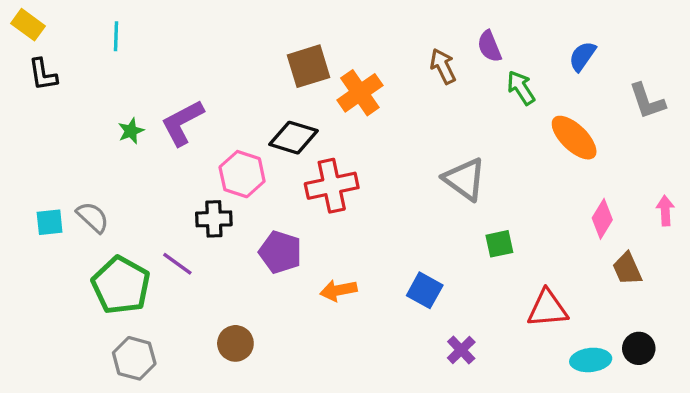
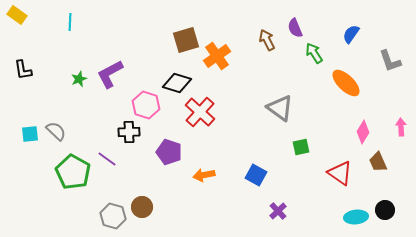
black L-shape: (43, 75) -> (23, 70), moved
red cross: (332, 186) -> (200, 112), turned -36
red triangle: (547, 309) -> (340, 173), moved, turned 40
gray hexagon: (134, 358) -> (113, 216), moved

